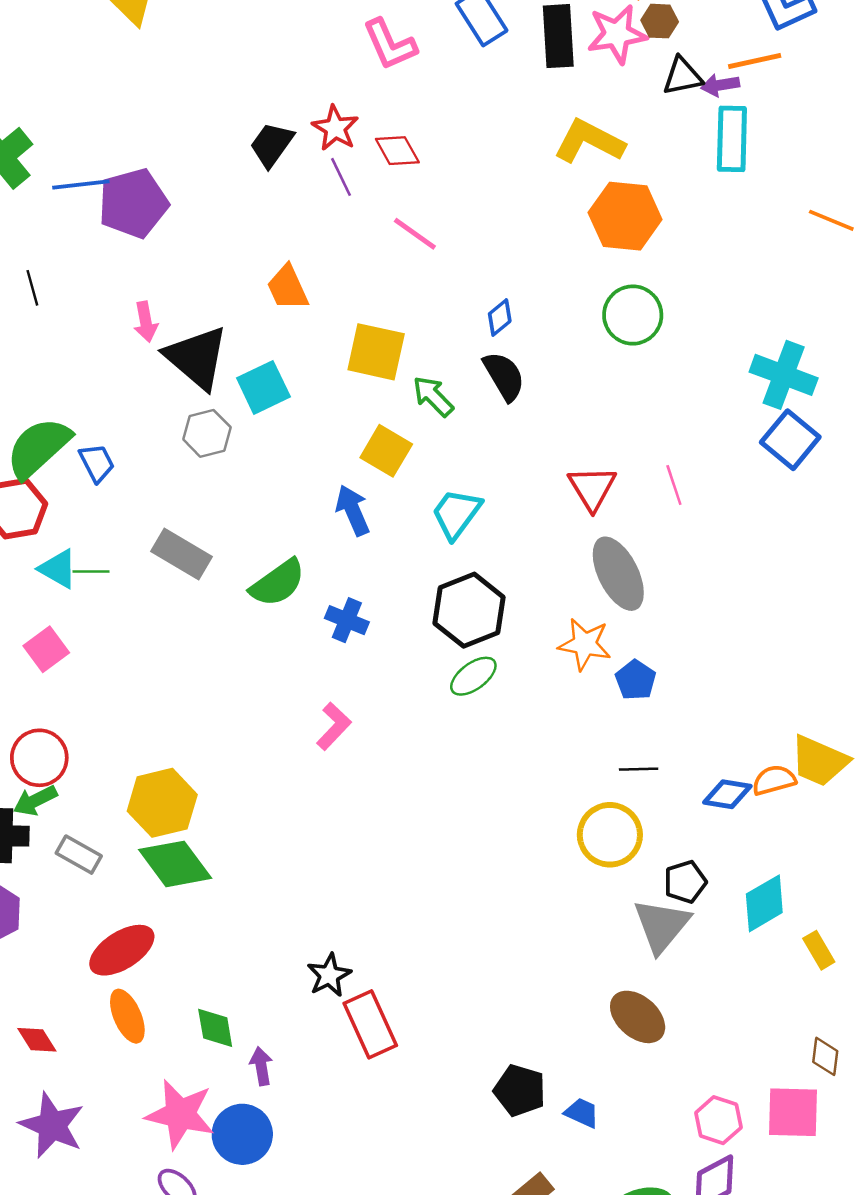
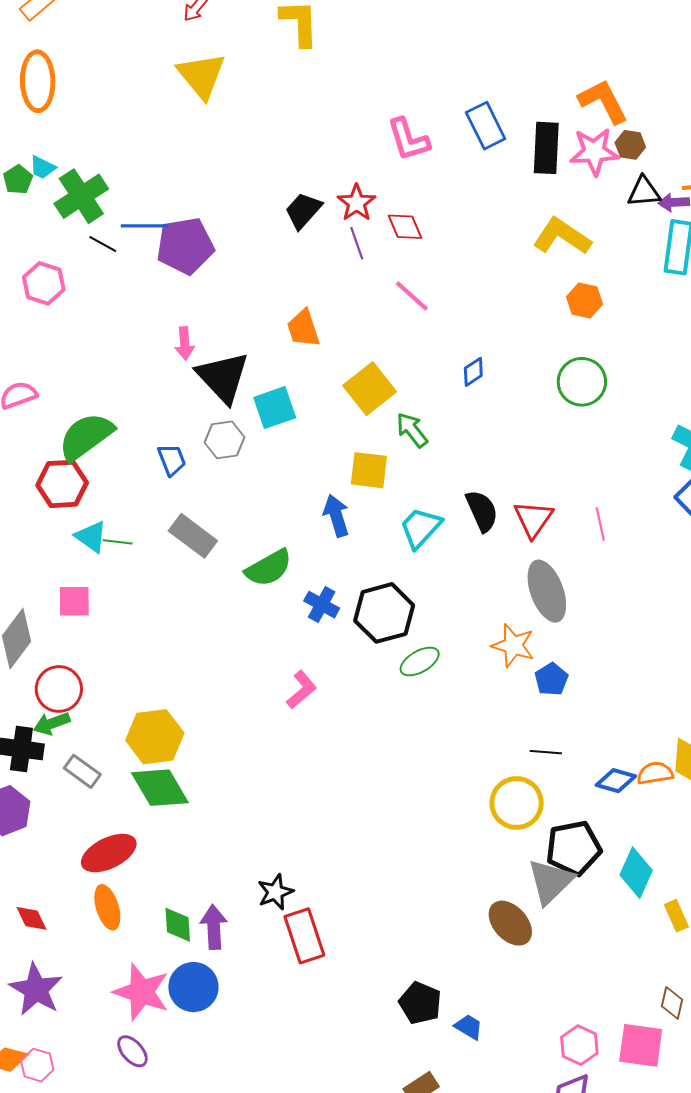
orange hexagon: (625, 216) -> (585, 301), size x0.6
black line: (32, 288) -> (103, 244), moved, turned -52
yellow square: (376, 352) -> (370, 389), turned 33
black semicircle: (504, 376) -> (482, 511), moved
yellow square: (386, 451) -> (369, 470), turned -30
blue trapezoid: (97, 463) -> (172, 460), moved
black hexagon: (469, 610) -> (384, 613), moved
pink square: (46, 649) -> (74, 601), turned 30
black pentagon: (685, 882) -> (574, 848), size x1.6
cyan diamond: (764, 903) -> (636, 873), turned -42
brown ellipse: (638, 1017) -> (510, 923), moved
purple arrow: (261, 1066) -> (214, 927), moved, size x1.4
blue circle: (242, 1134) -> (193, 987), moved

